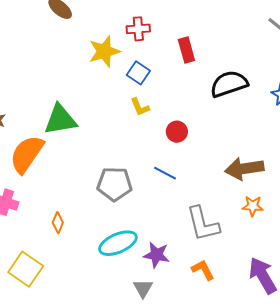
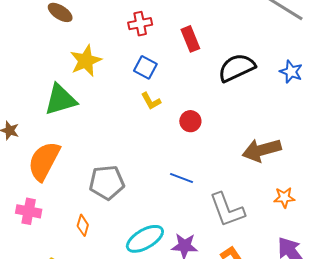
yellow star: (104, 51) -> (86, 61), moved
green triangle: (60, 120) -> (60, 100), moved
blue line: (165, 173) -> (182, 178), moved
gray pentagon: (115, 184) -> (107, 182), moved
orange star: (253, 206) -> (284, 198), moved

